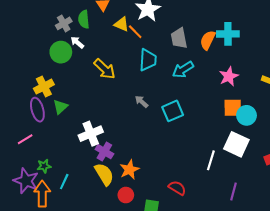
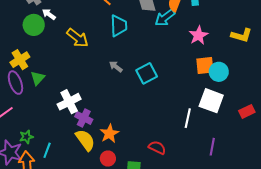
cyan arrow: (183, 70) -> (165, 18), moved

